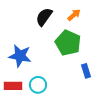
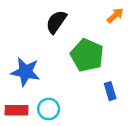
orange arrow: (74, 15) -> (115, 15), moved

